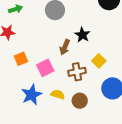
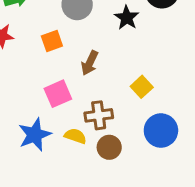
black star: (82, 35) -> (127, 18), moved
orange square: (21, 59) -> (52, 41), moved
brown cross: (77, 72) -> (99, 115), moved

